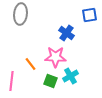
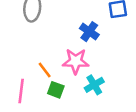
green square: (50, 81) -> (56, 90), moved

